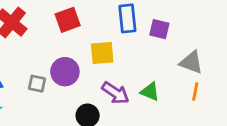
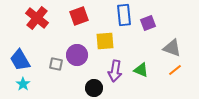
purple square: (159, 29) -> (148, 23), turned -35
orange line: (195, 92) -> (175, 70), turned 40
purple arrow: (115, 93) -> (115, 71), turned 65

